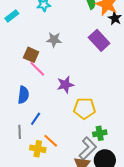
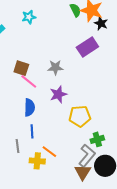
gray star: (54, 40) -> (55, 67), moved
purple rectangle: (99, 40) -> (87, 47), turned -75
blue semicircle: (23, 95) -> (30, 107), moved
blue line: (36, 119) -> (32, 131), turned -32

